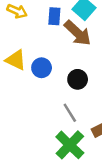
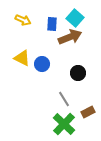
brown arrow: (78, 33) -> (70, 37), turned -65
black circle: (78, 79) -> (78, 73), moved

